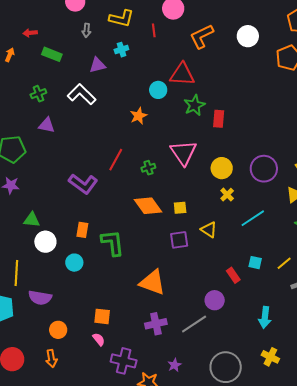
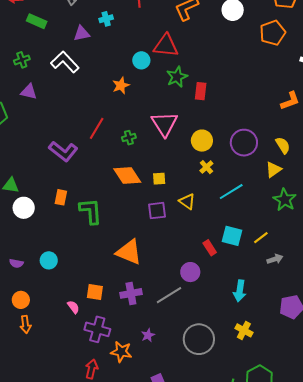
cyan circle: (74, 263) -> (49, 260), moved
cyan square: (255, 263) -> (232, 236), size x1.5
purple semicircle: (40, 298) -> (16, 263), size x0.6
orange square: (102, 316) -> (95, 292), moved
orange circle: (58, 330) -> (21, 300), moved

